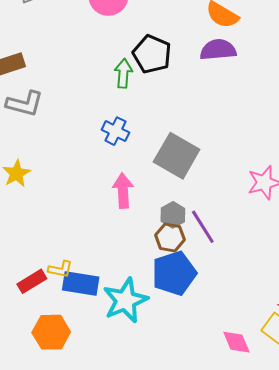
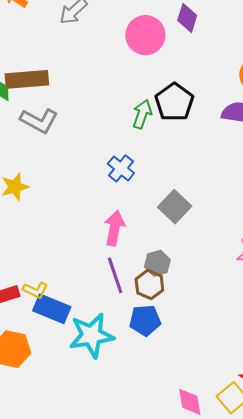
gray square: (177, 156) -> (175, 207), size x0.7
purple line: (203, 227) -> (115, 275), moved
blue pentagon: (174, 273) -> (145, 320), size x0.7

